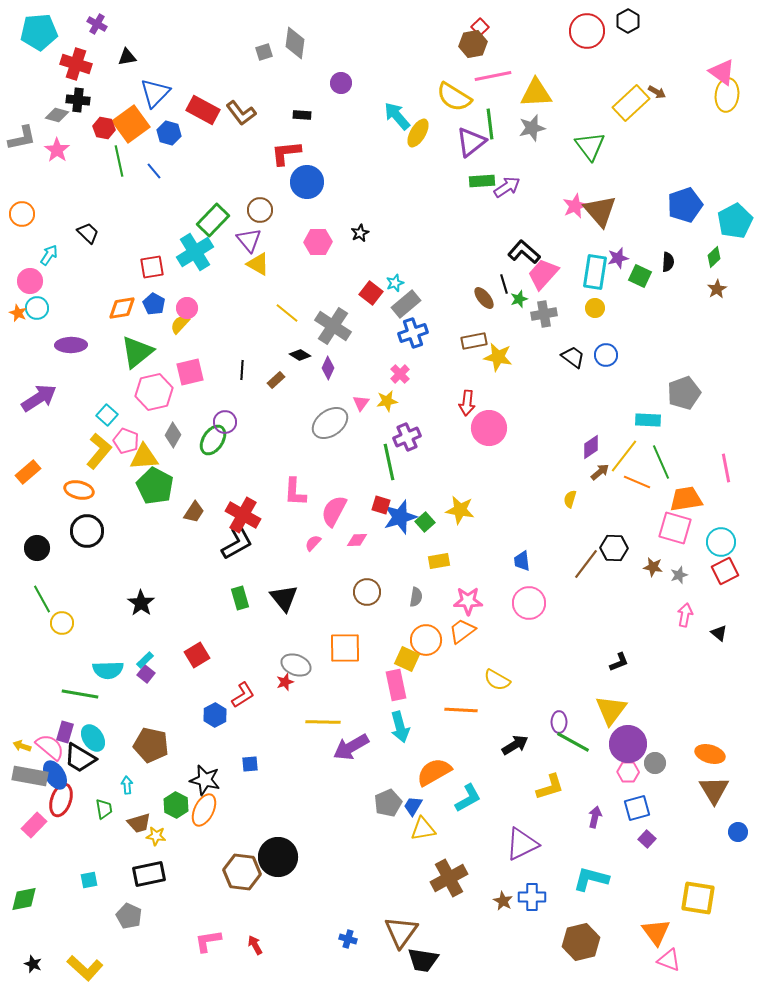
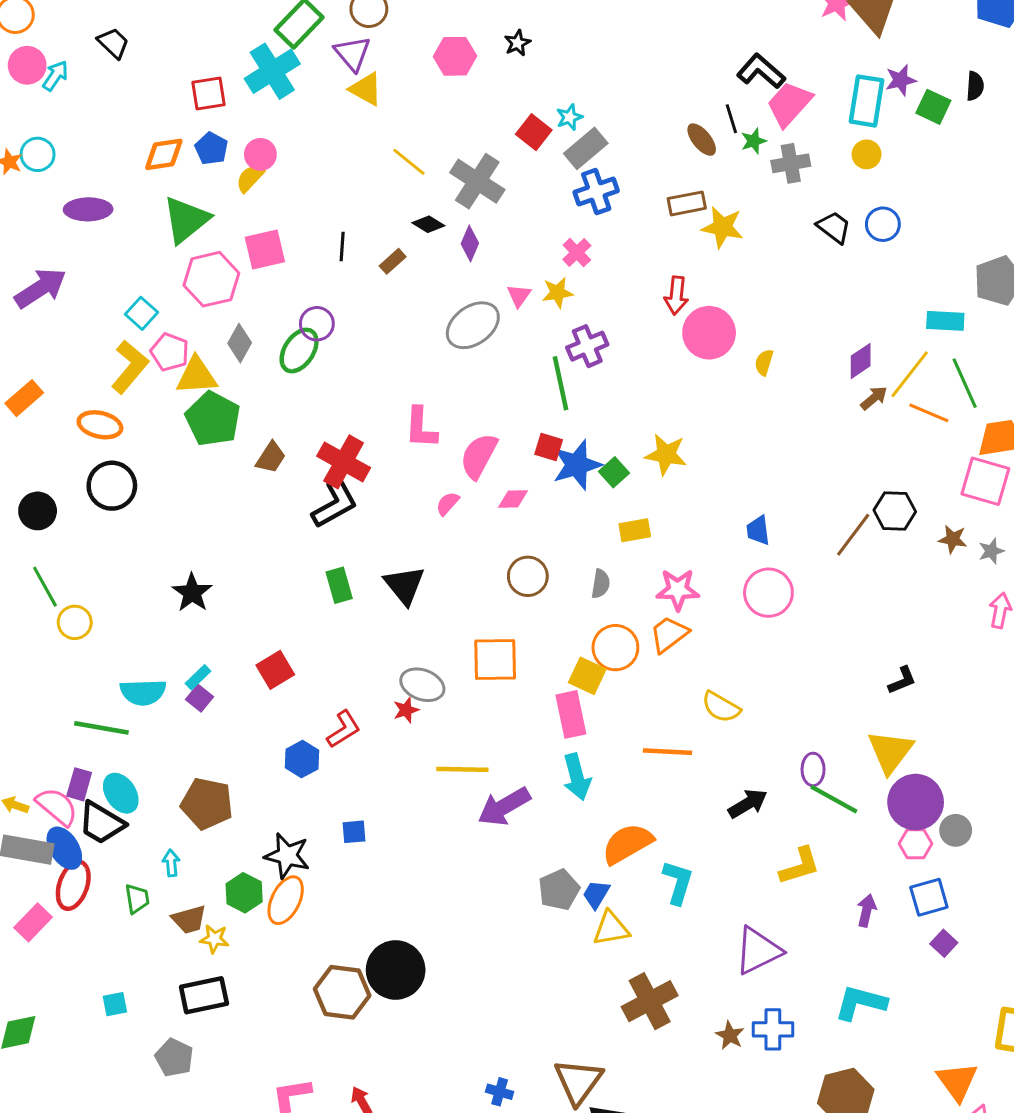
pink circle: (30, 281) -> (27, 65), moved
yellow semicircle: (570, 499) -> (764, 362), moved
cyan L-shape: (468, 798) -> (678, 882), turned -44

